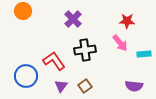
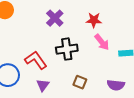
red star: (127, 21) -> (94, 20), moved
brown square: (85, 86) -> (80, 82), moved, turned -32

